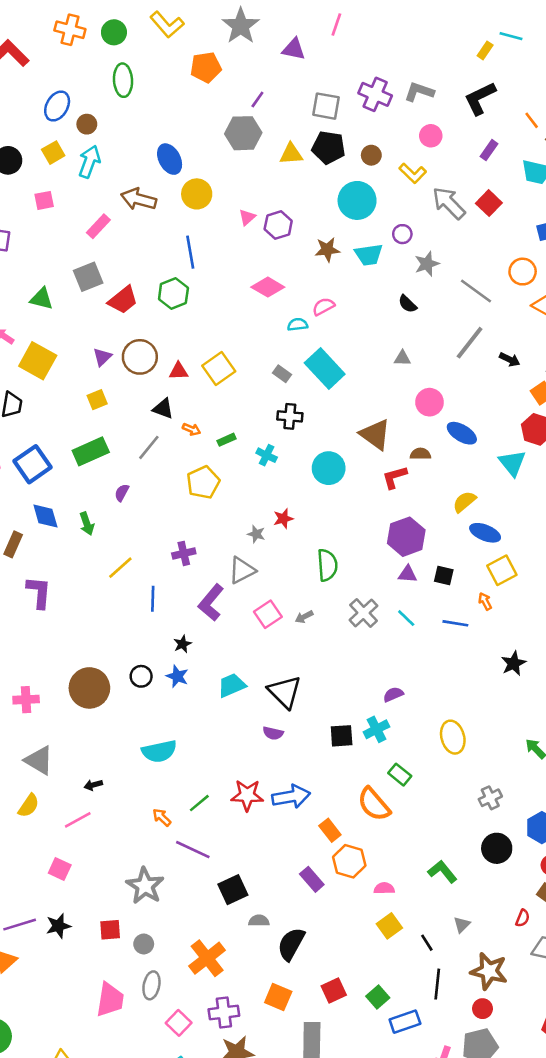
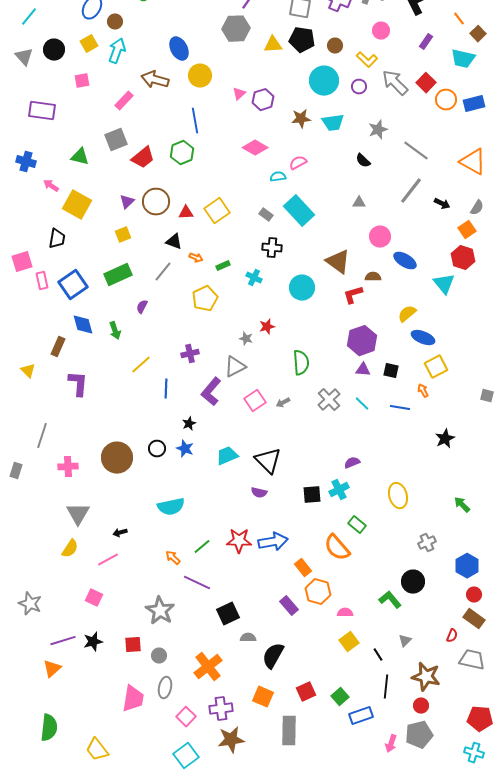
purple circle: (402, 234) -> (359, 87), moved
orange circle: (523, 272) -> (446, 100), moved
gray triangle: (39, 760) -> (78, 514), turned 30
black circle: (497, 848) -> (413, 582), moved

